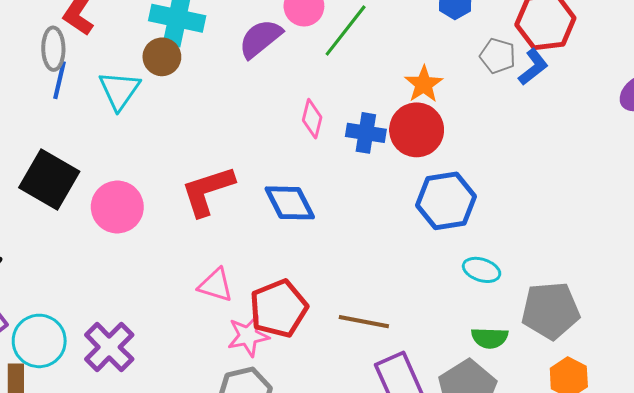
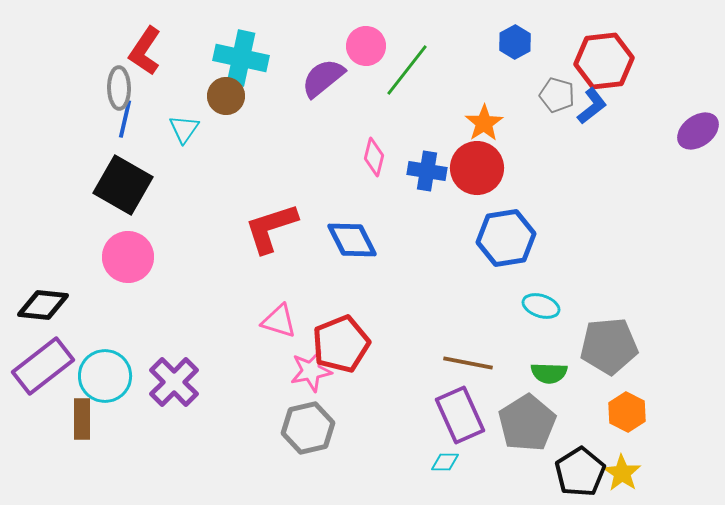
cyan triangle: (119, 90) -> (184, 129), size x0.7
black square: (49, 180) -> (123, 185), moved
pink circle: (117, 207) -> (128, 257), moved
brown line: (364, 322) -> (468, 363), moved

